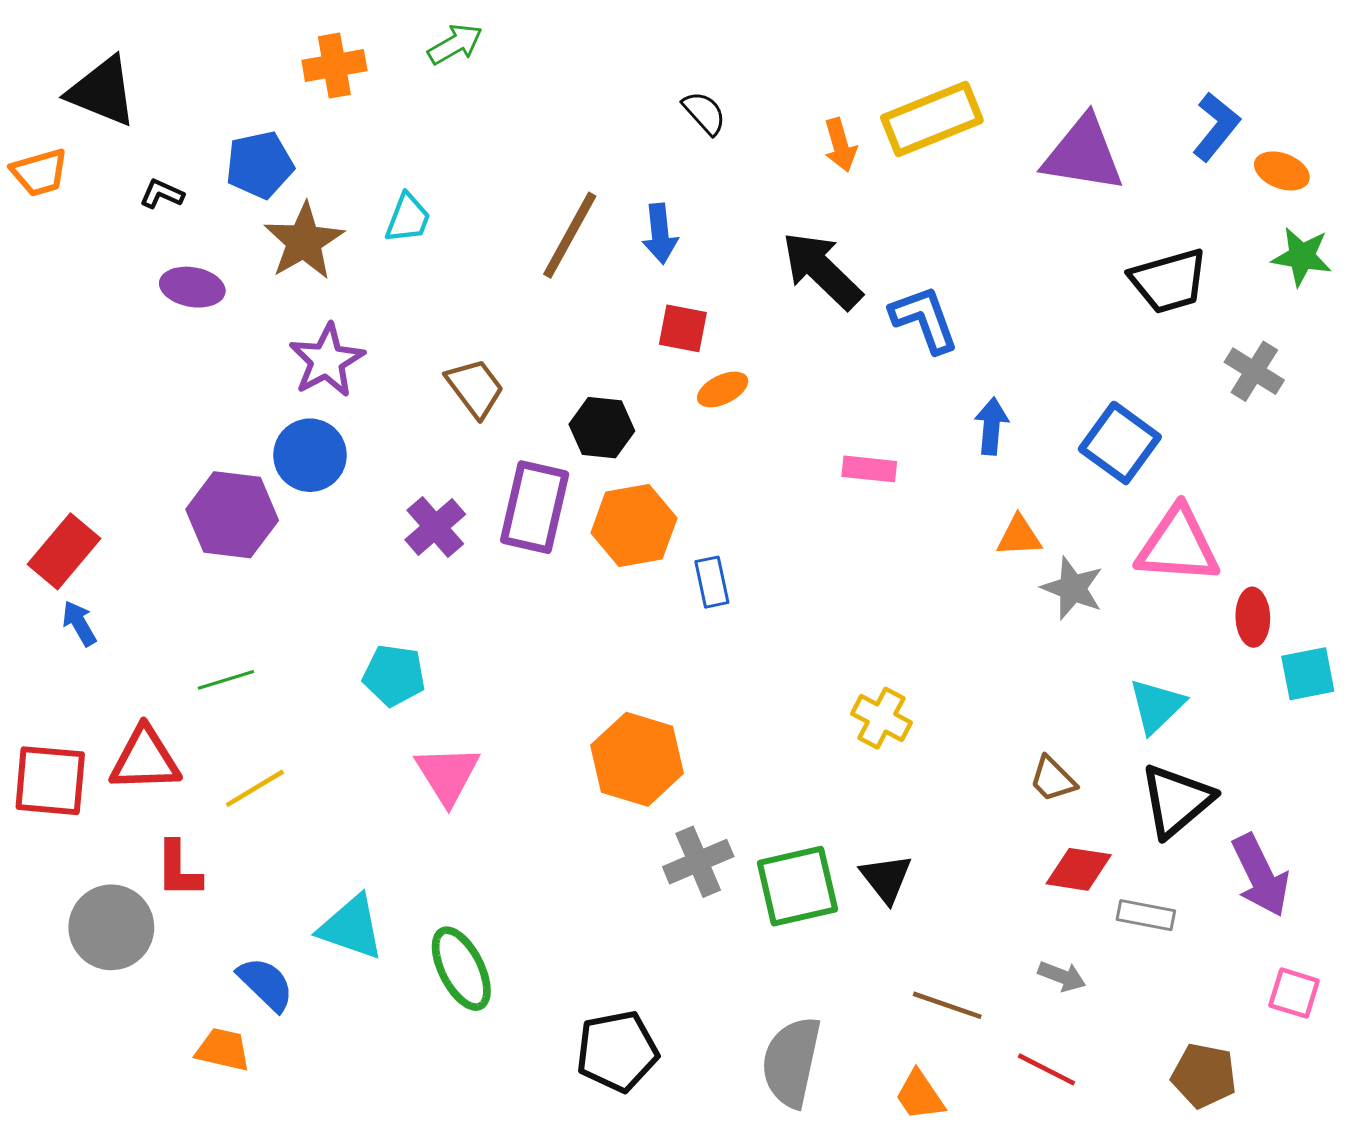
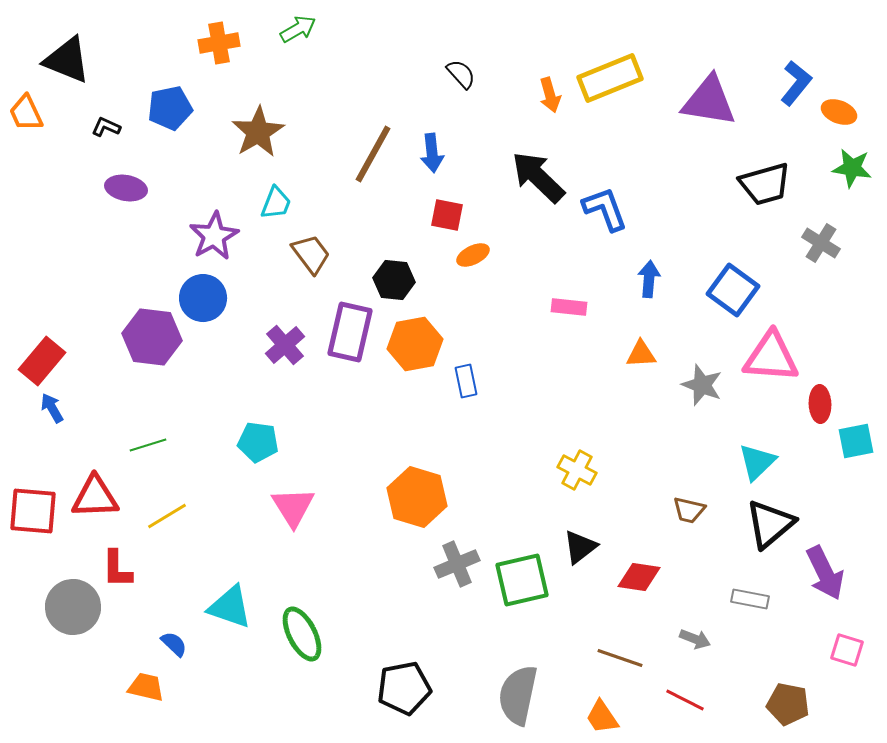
orange trapezoid: (40, 172) -> (26, 113), turned 81
cyan trapezoid: (408, 218) -> (276, 203), moved
brown star: (304, 241) -> (258, 132), moved
orange triangle: (1019, 536) -> (641, 354), moved
brown trapezoid: (1053, 779) -> (689, 510), turned -32
red diamond: (1079, 869) -> (639, 577), moved
black triangle: (886, 878) -> (580, 547), moved, turned 30
blue semicircle: (266, 984) -> (174, 644), size x0.7

